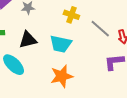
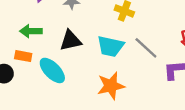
gray line: (100, 29) -> (146, 48), moved

